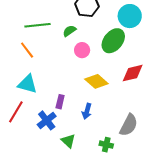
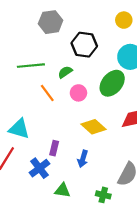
orange line: (27, 50) -> (47, 93), moved
green triangle: (68, 141) -> (62, 190), turned -35

